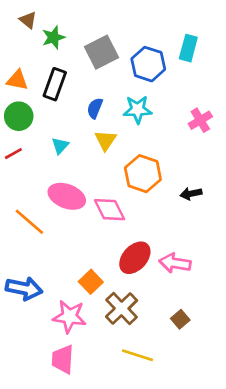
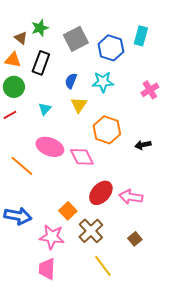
brown triangle: (28, 20) -> (21, 38), moved
yellow line: (138, 355) -> (103, 266), turned 35

